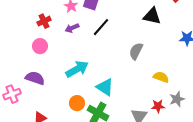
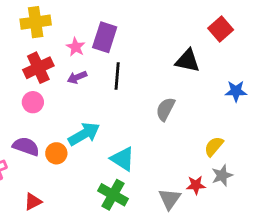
red cross: (44, 21) -> (38, 68), size x1.5
black line: (101, 27) -> (117, 76), turned -36
yellow semicircle: (161, 77) -> (214, 146), moved, turned -70
orange circle: (77, 103) -> (56, 153), moved

